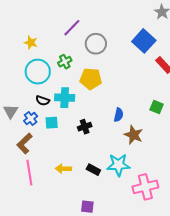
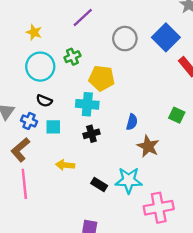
gray circle: (96, 44) -> (125, 39), moved
cyan cross: (65, 98) -> (87, 104), moved
blue cross: (31, 119) -> (29, 121), turned -32
yellow arrow: (63, 169) -> (65, 165), moved

